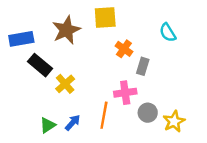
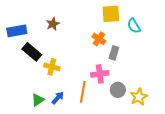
yellow square: (105, 18) -> (111, 14), moved
brown star: (66, 30) -> (53, 24), size x0.6
yellow cross: (65, 84) -> (52, 67), turned -35

